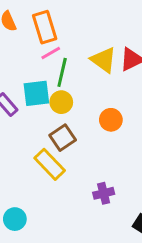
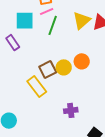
yellow triangle: (104, 60) -> (82, 20), turned 36
cyan square: (36, 93) -> (25, 21), moved
yellow circle: (61, 102) -> (64, 67), moved

